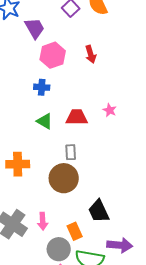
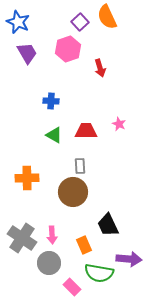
purple trapezoid: (35, 28) -> (27, 53), moved
pink hexagon: (53, 55) -> (68, 49), moved
gray circle: (59, 249) -> (49, 263), moved

